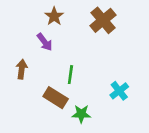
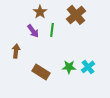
green line: (70, 75) -> (52, 30), moved
green star: (81, 114) -> (69, 67), moved

